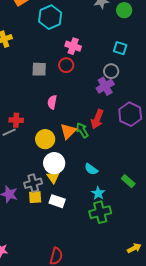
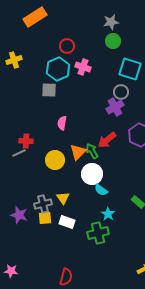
green circle: (124, 10) -> (113, 41), moved
cyan hexagon: (50, 17) -> (58, 69), moved
cyan square: (120, 48) -> (130, 69), size x1.6
red circle: (66, 65) -> (67, 46), moved
red arrow: (97, 119) -> (107, 140), turned 30
white circle: (54, 163) -> (92, 174), moved
green cross: (100, 212) -> (98, 233), moved

